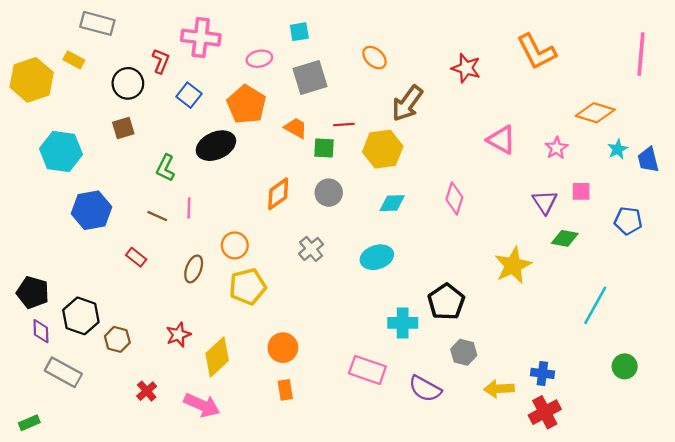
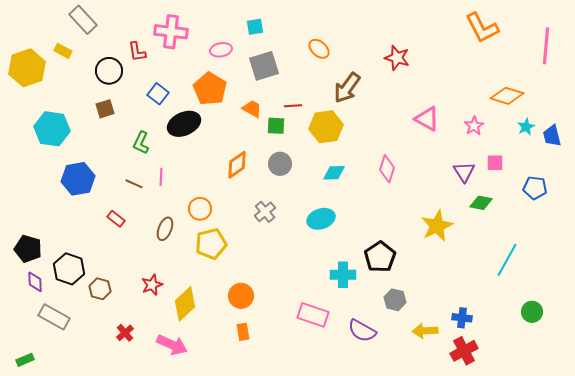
gray rectangle: (97, 23) -> (83, 20), turned 32
orange L-shape: (537, 52) -> (482, 28), moved
red L-shape: (161, 61) -> (137, 52), turned 150
blue square: (189, 95) -> (158, 94), moved

